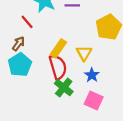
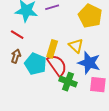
cyan pentagon: (20, 65) -> (36, 64), moved
blue star: (92, 75) -> (89, 63), size x1.6

